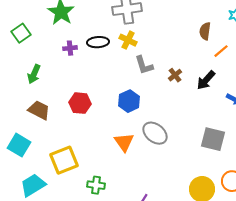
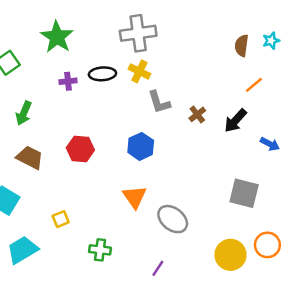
brown semicircle: (205, 31) -> (242, 46), moved
gray ellipse: (155, 133) -> (173, 219), moved
yellow square: (64, 160) -> (61, 219), size x0.5

